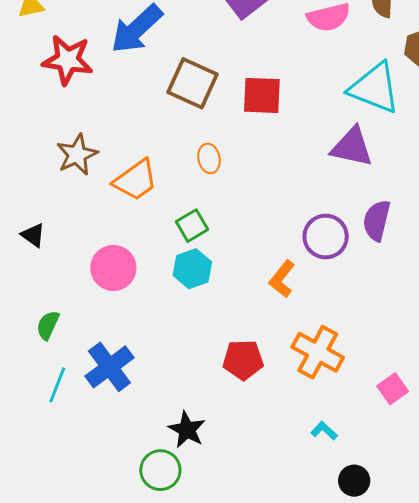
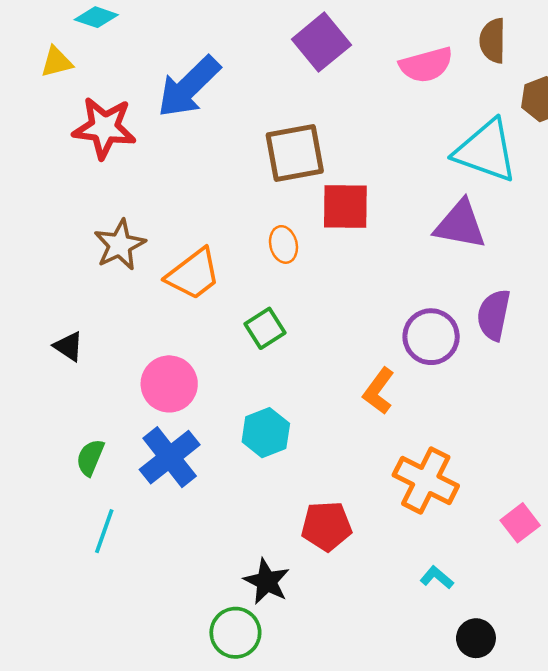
brown square: (192, 83) -> (295, 153), moved, turned -33
red square: (262, 95) -> (345, 207), moved
cyan hexagon: (192, 269) -> (266, 433), moved
red pentagon: (243, 360) -> (326, 526), moved
blue cross: (109, 367) -> (170, 457), moved

